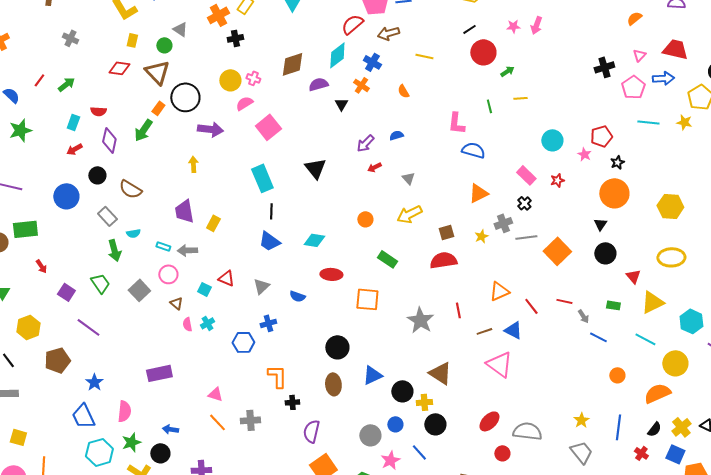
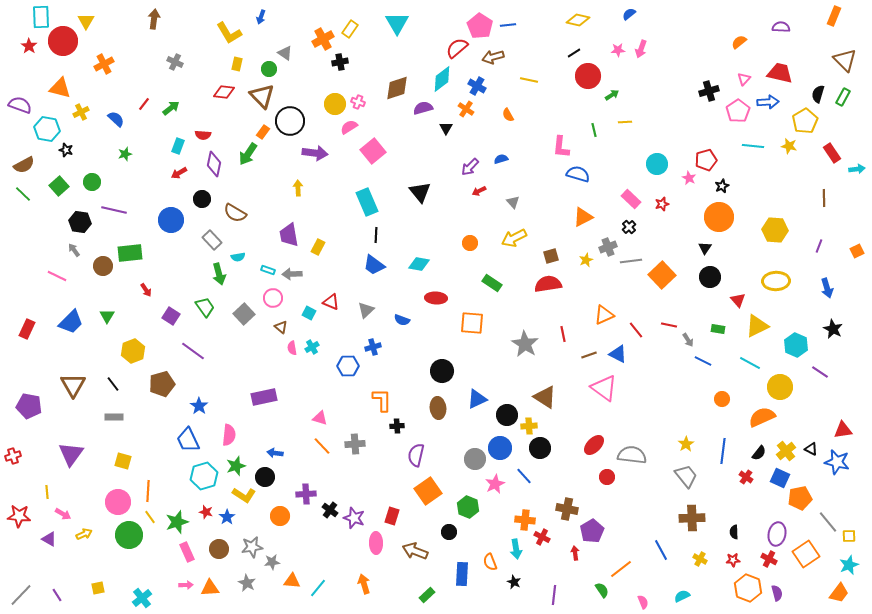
green star: (20, 130) -> (125, 154), size x0.6
blue circle: (395, 424) -> (500, 448), size x1.5

